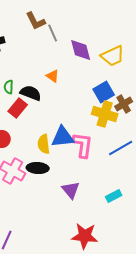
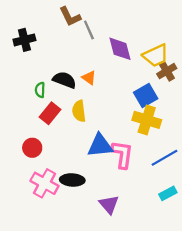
black semicircle: (31, 93) -> (64, 80), moved
brown cross: (124, 104) -> (167, 71), moved
yellow semicircle: (44, 144) -> (79, 111), moved
cyan rectangle: (114, 196) -> (168, 193), moved

